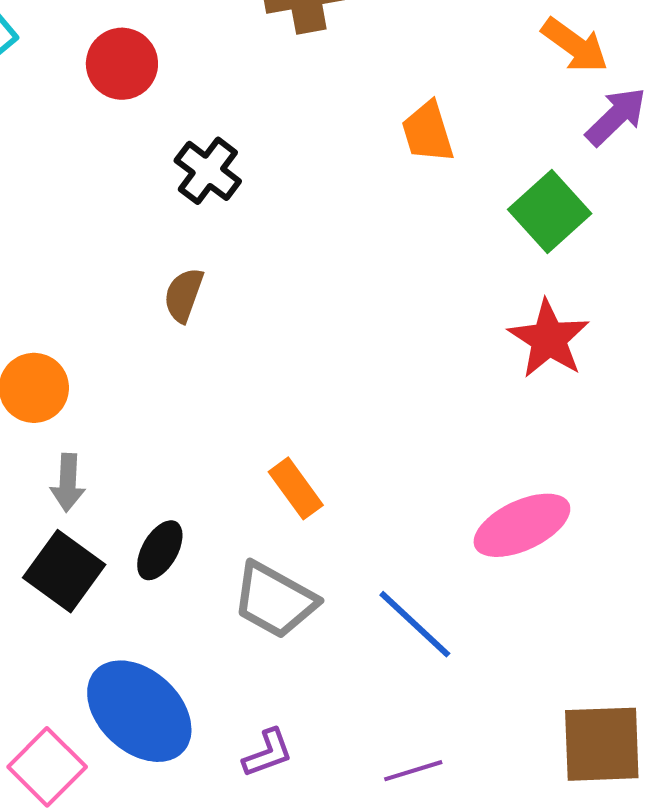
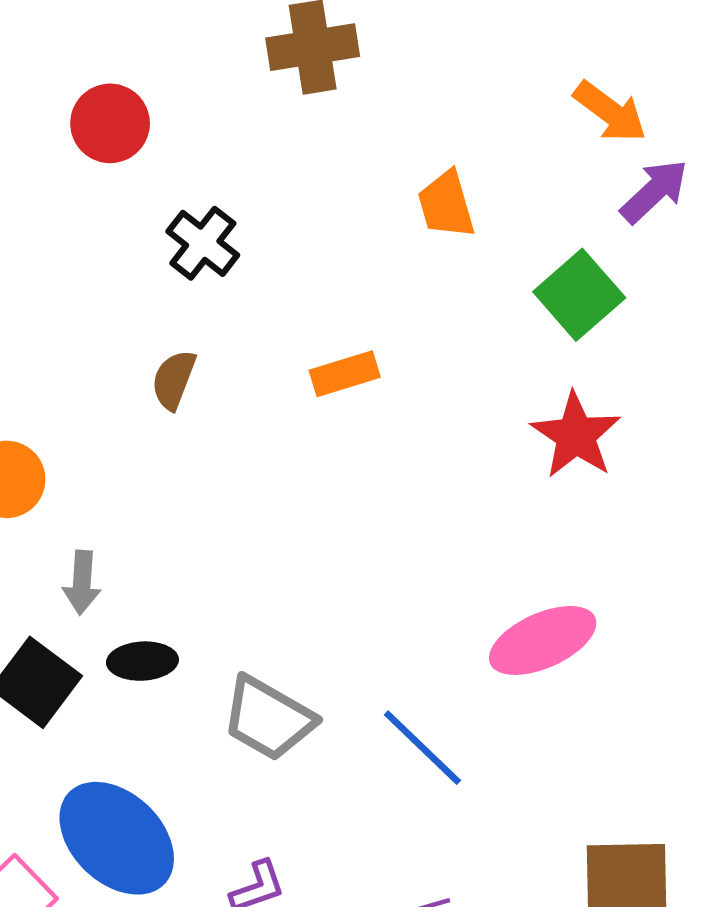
gray arrow: (68, 483) -> (82, 583), moved
orange rectangle: (296, 488) -> (345, 374), moved, turned -72
black ellipse: (160, 550) -> (142, 661), turned 56

